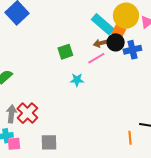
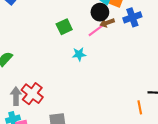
black circle: (116, 42) -> (100, 12), moved
brown arrow: (101, 43) -> (107, 23), moved

